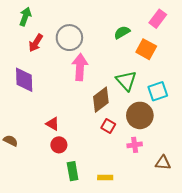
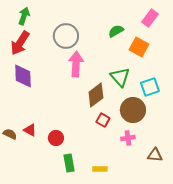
red arrow: (36, 43) -> (20, 43), moved, size x1.4
red triangle: (53, 124) -> (30, 130), moved

